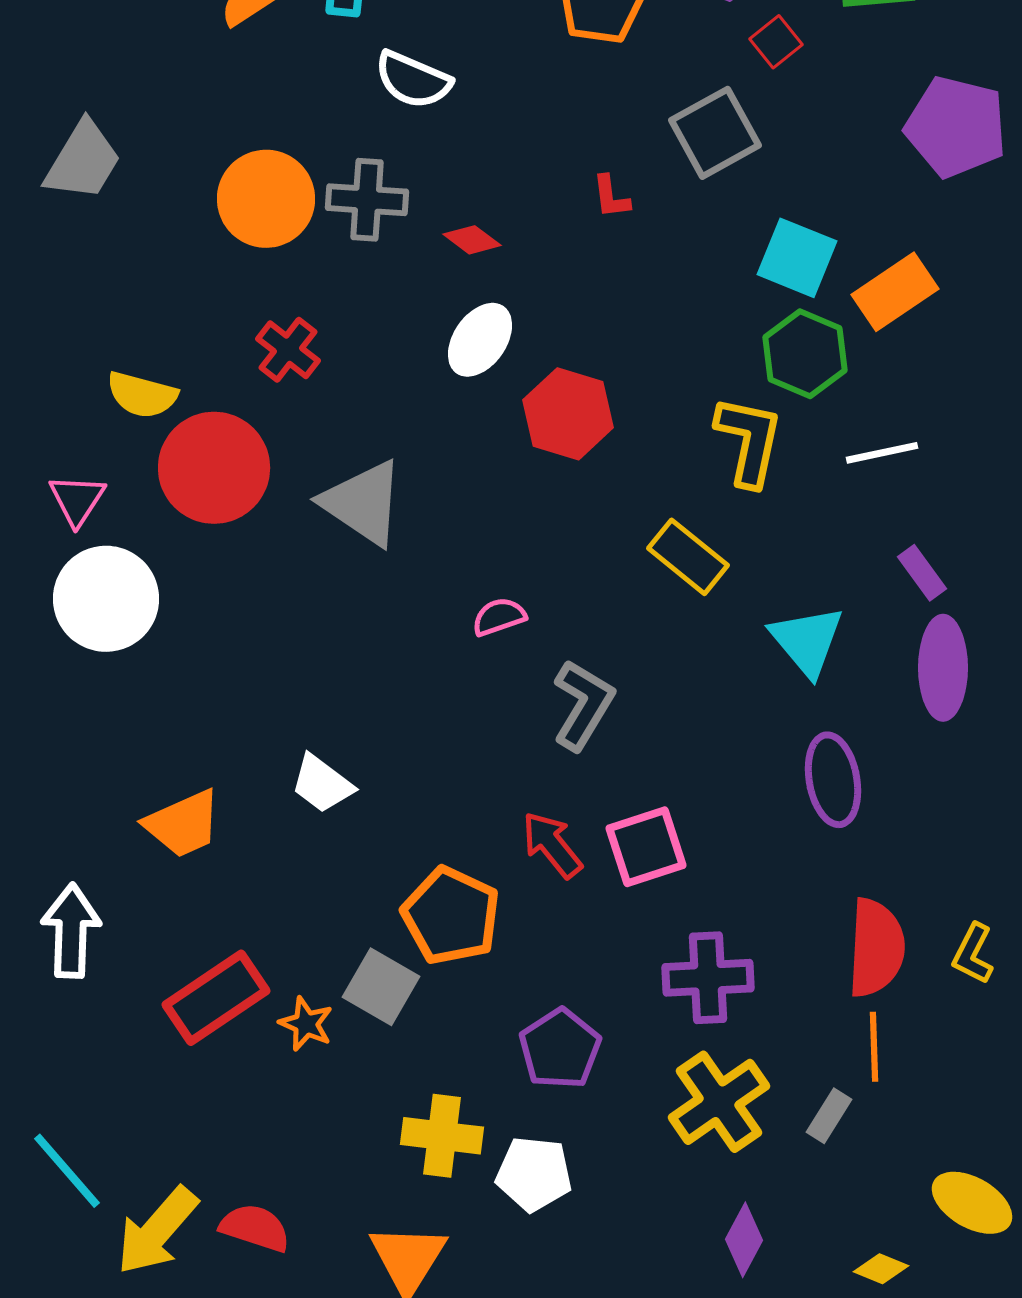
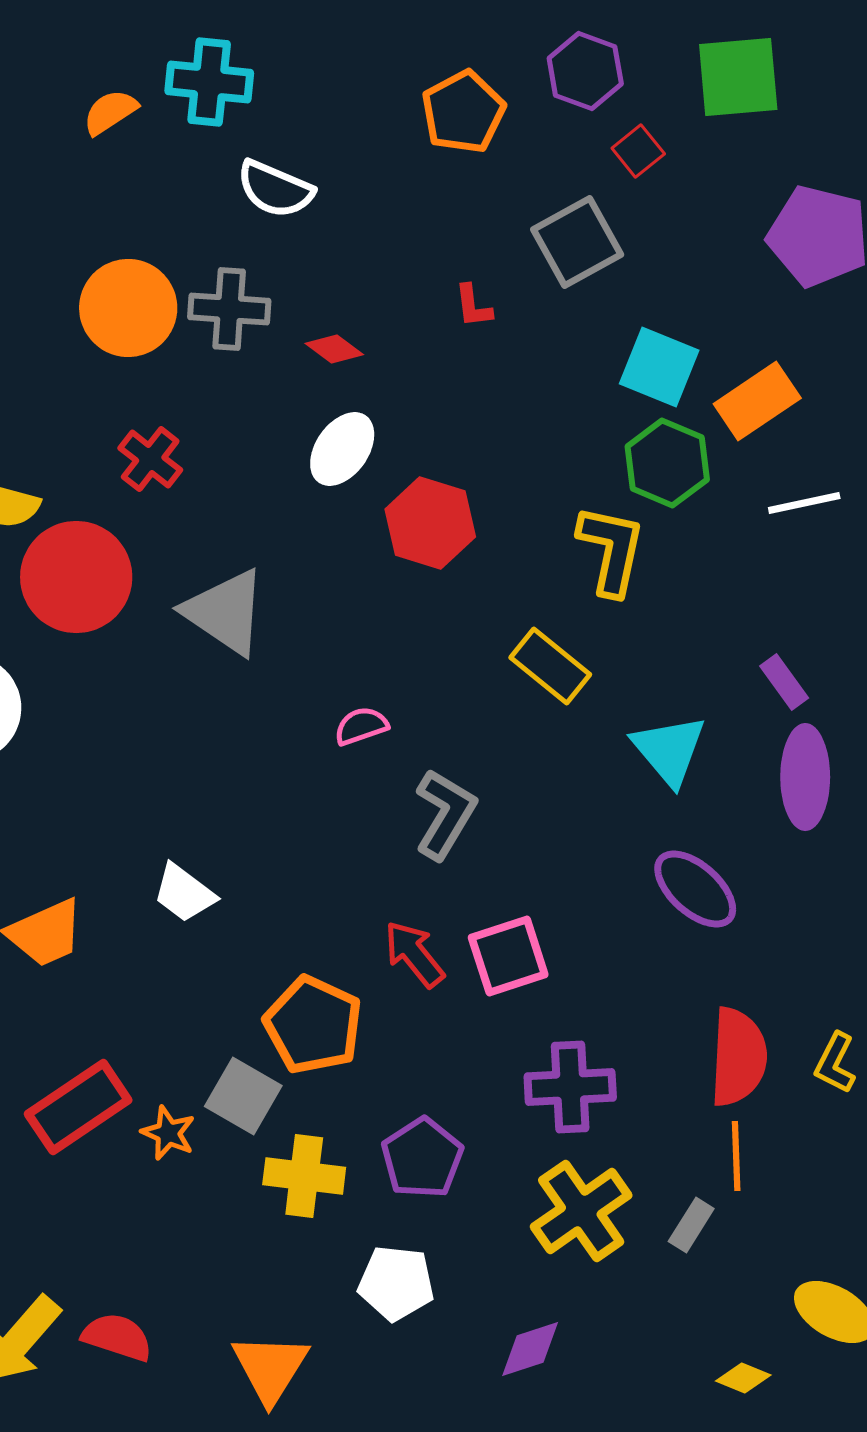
white line: (882, 453) -> (804, 503), moved
purple ellipse: (833, 780) -> (695, 889), turned -38
yellow cross: (442, 1136) -> (304, 1176), moved
purple diamond: (744, 1240) -> (530, 1349), moved, turned 44

